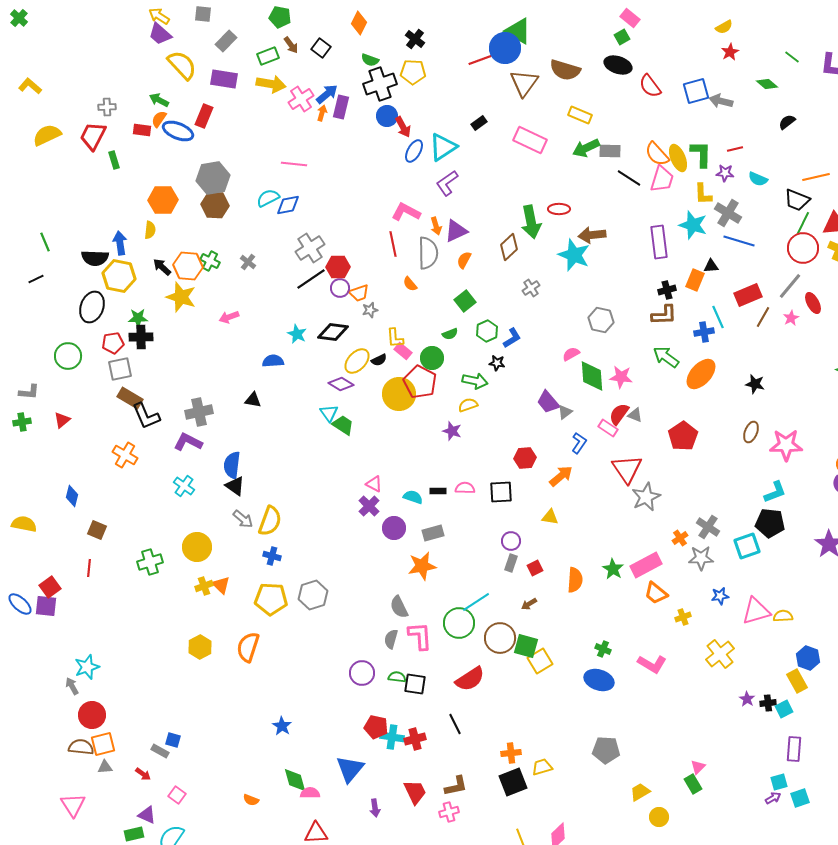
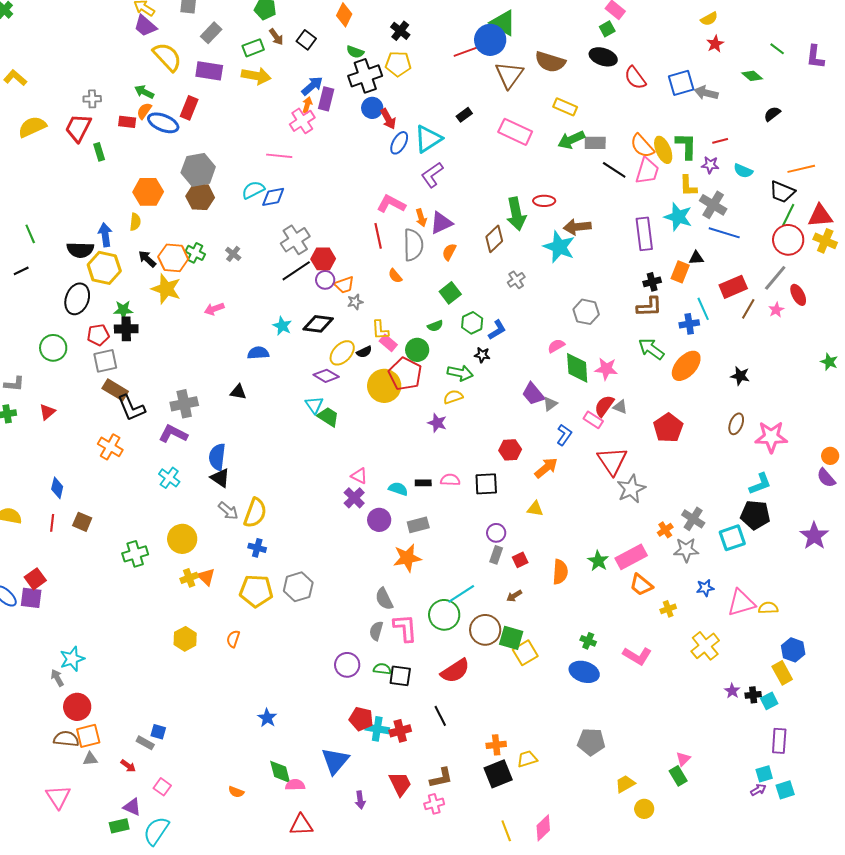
pink cross: (301, 99) -> (302, 121), moved
red line: (89, 568) -> (52, 523), moved
orange semicircle: (248, 647) -> (233, 639), size x0.6

